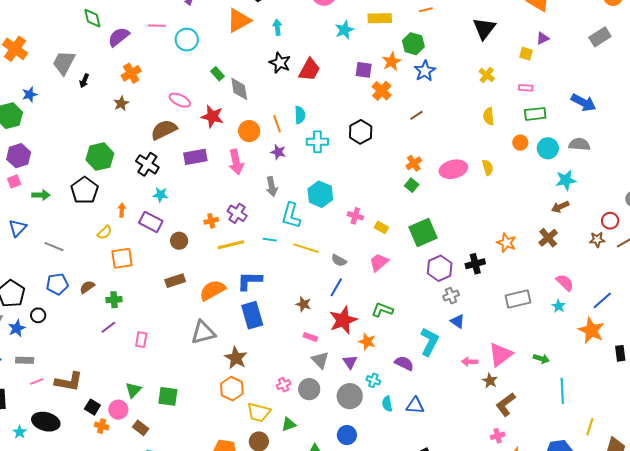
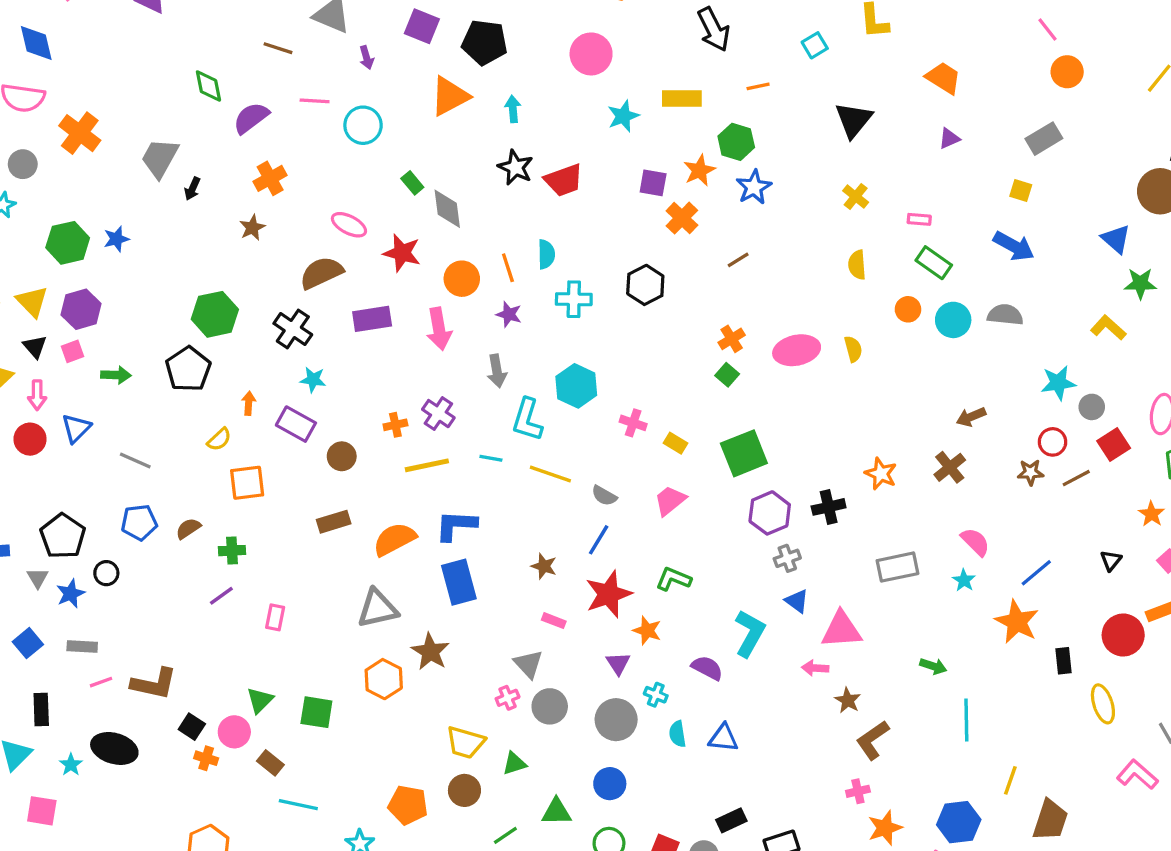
yellow square: (526, 54) -> (1021, 191), moved
red trapezoid: (309, 70) -> (564, 180), turned 40
blue star: (30, 94) -> (116, 239), moved
green rectangle: (535, 114) -> (934, 263), turned 40
cyan star: (566, 180) -> (1058, 383), moved
pink triangle: (500, 355) -> (841, 630), moved, turned 32
gray triangle: (320, 360) -> (528, 664), moved
orange hexagon: (232, 389) -> (384, 679), moved

